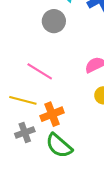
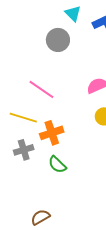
green semicircle: (59, 146) -> (57, 165), size x0.7

